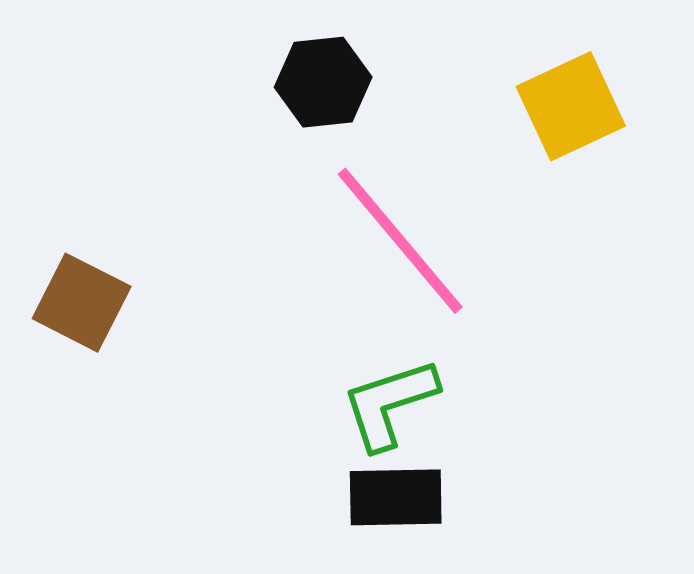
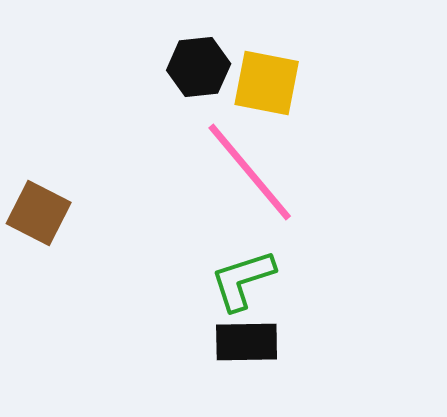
yellow square: (571, 106) -> (267, 83), moved, turned 36

